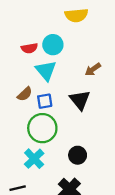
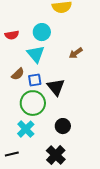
red semicircle: (29, 48) -> (12, 35), moved
black triangle: (80, 100) -> (56, 87), moved

